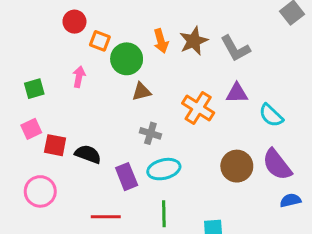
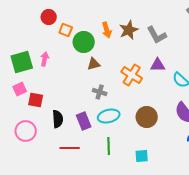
pink arrow: (79, 77) -> (45, 59), moved
green square: (34, 89) -> (22, 62), size x1.6
black semicircle: (88, 154) -> (58, 119), moved, turned 66
brown circle: (237, 166) -> (147, 117), moved

